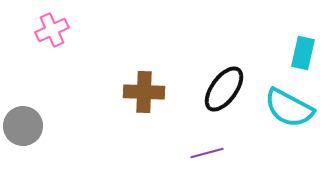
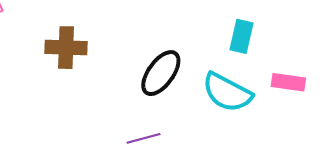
brown cross: (144, 92) -> (66, 48), moved

